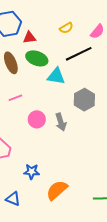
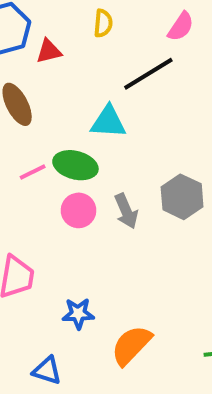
yellow semicircle: (66, 28) -> (103, 23), moved, turned -48
green ellipse: (37, 58) -> (75, 165), moved
gray hexagon: (84, 100) -> (182, 197), moved

